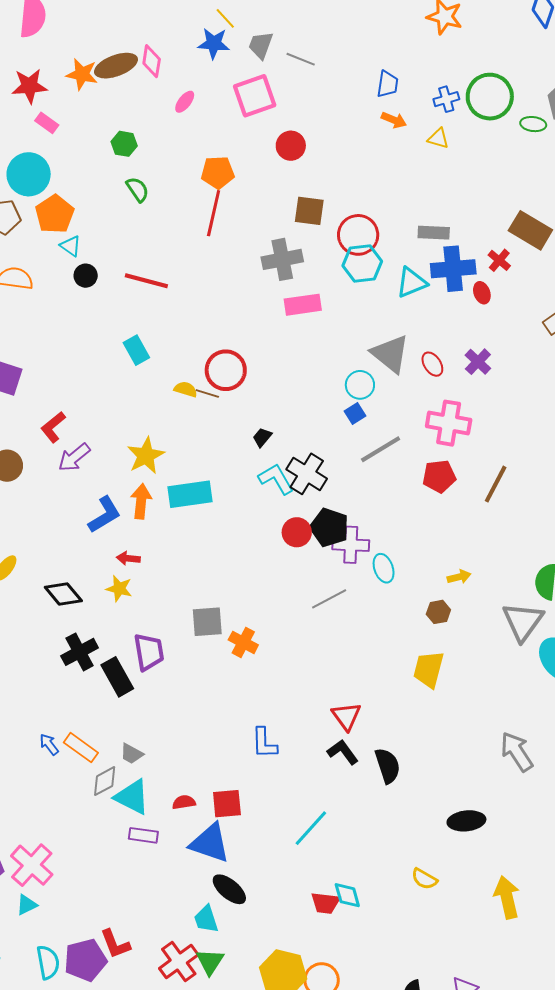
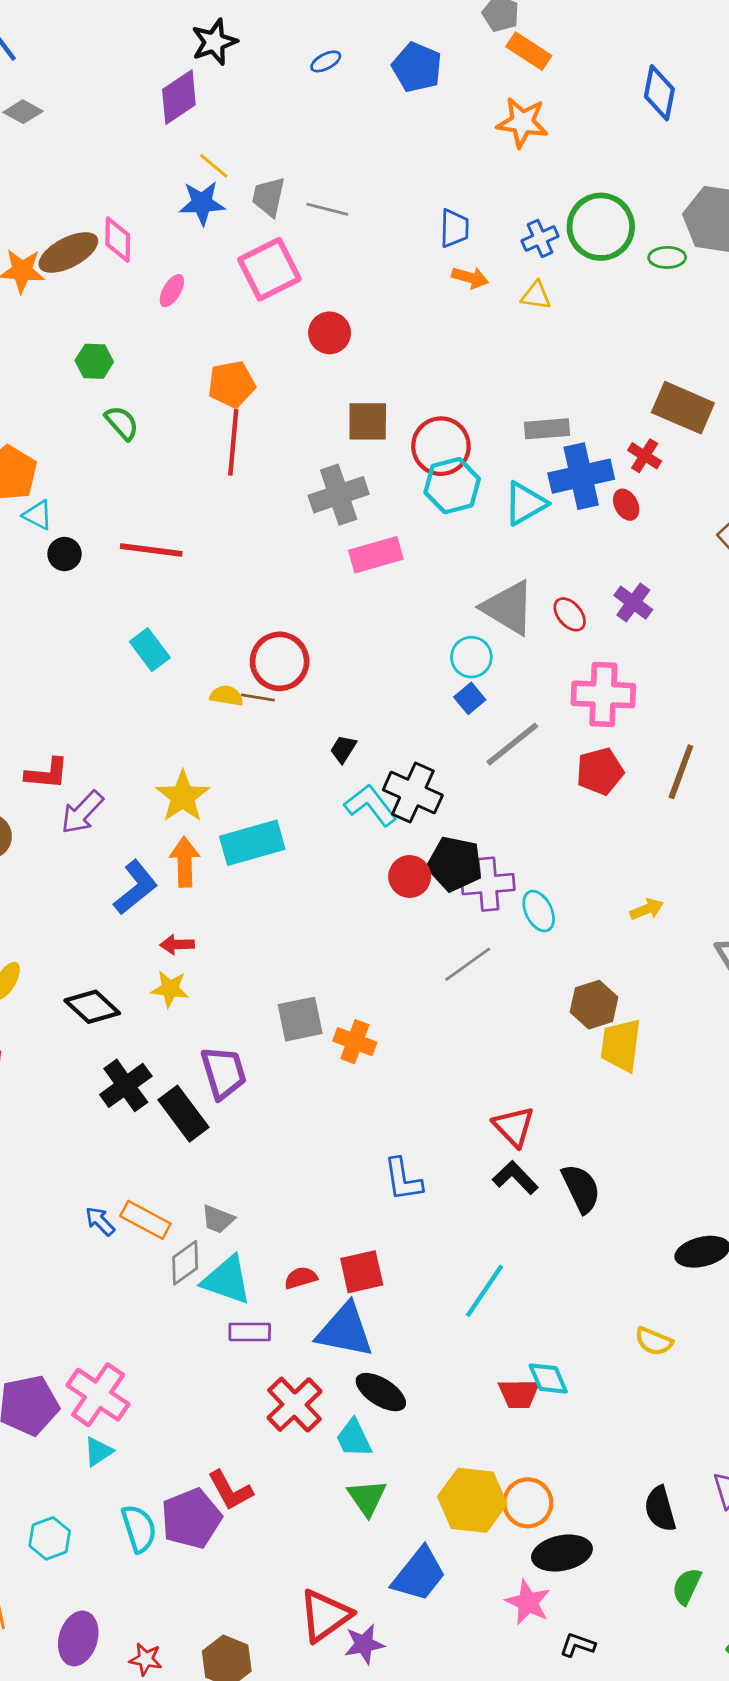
red L-shape: (53, 427) -> (47, 774), turned -128
brown hexagon: (438, 612) -> (594, 1005), moved, size x1.4
red cross: (179, 962) -> (295, 1405), moved

